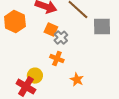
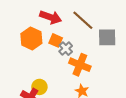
orange hexagon: (15, 22) -> (31, 38), moved
orange cross: (57, 59) -> (80, 65), moved, size x1.5

